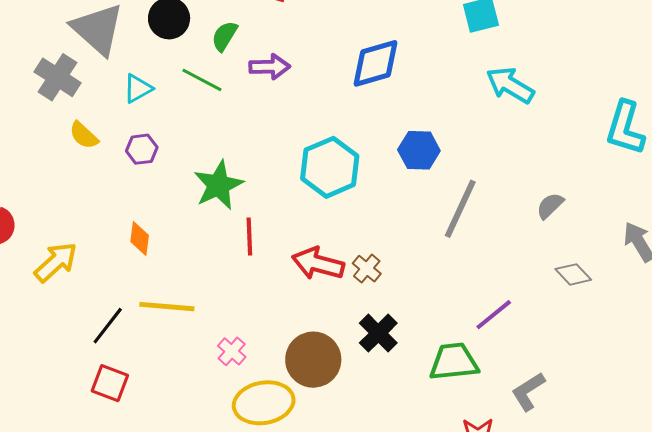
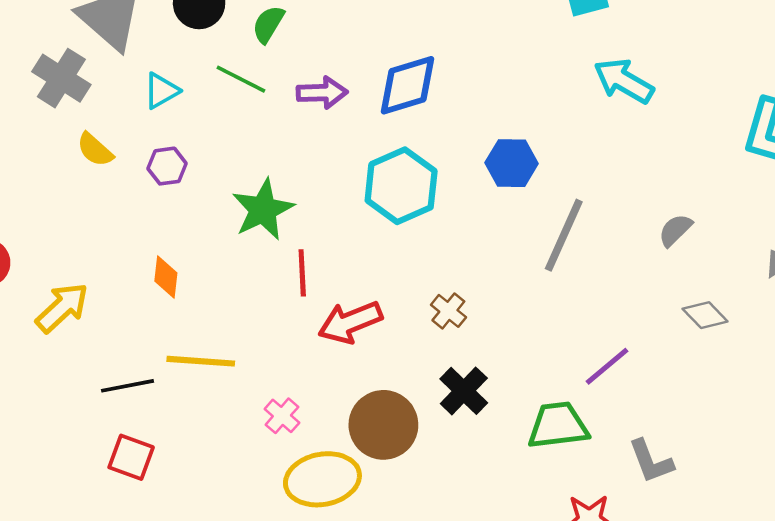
blue diamond: (376, 63) -> (408, 85), moved
purple arrow: (270, 67) -> (322, 93), moved
red arrow: (318, 264) -> (350, 322), moved, turned -36
black line: (108, 326) -> (127, 386), turned 42
gray L-shape: (528, 391) -> (651, 461), turned -78

